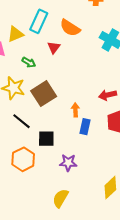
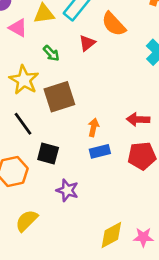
blue rectangle: (85, 127) -> (100, 151), turned 49
yellow semicircle: (60, 198) -> (27, 221), moved

